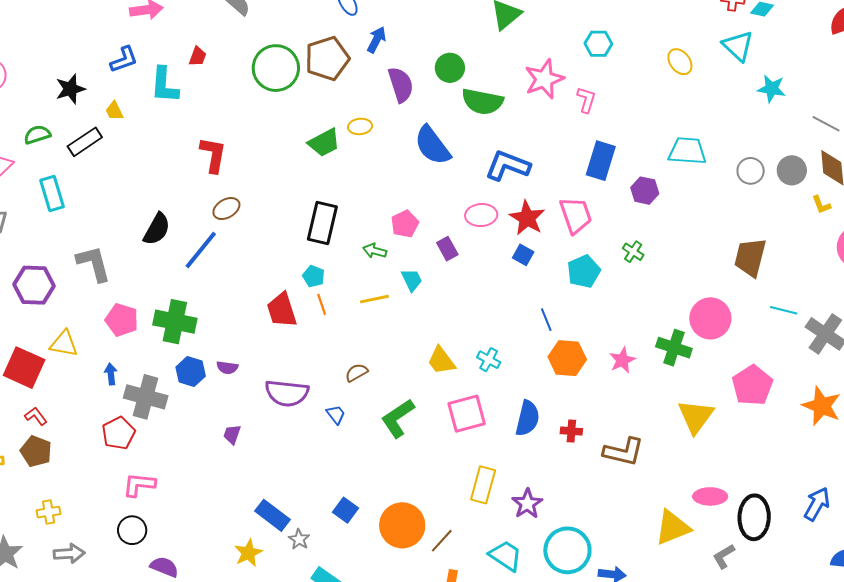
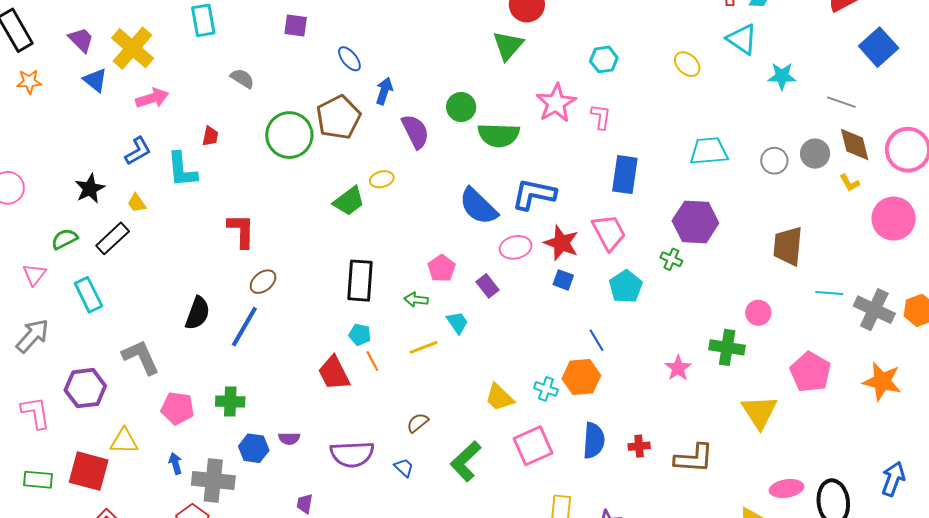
blue semicircle: (432, 145) -> (478, 206), moved
purple hexagon: (645, 191) -> (695, 222), moved, size x1.6
pink circle: (710, 318) -> (758, 313), size x0.6
green cross: (175, 322) -> (230, 401), size x0.7
orange hexagon: (567, 358) -> (581, 377), moved

